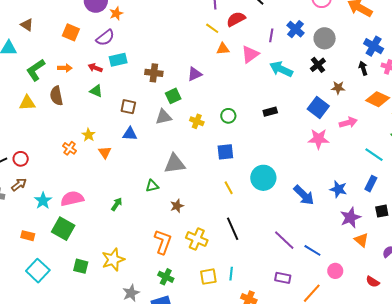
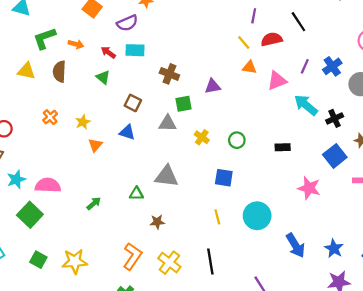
black cross: (318, 65) -> (335, 118), moved
pink star: (319, 139) -> (309, 188), moved
orange cross: (70, 148) -> (50, 117), moved

